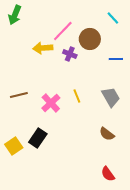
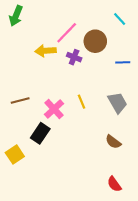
black rectangle: (38, 138) -> (40, 133), moved

